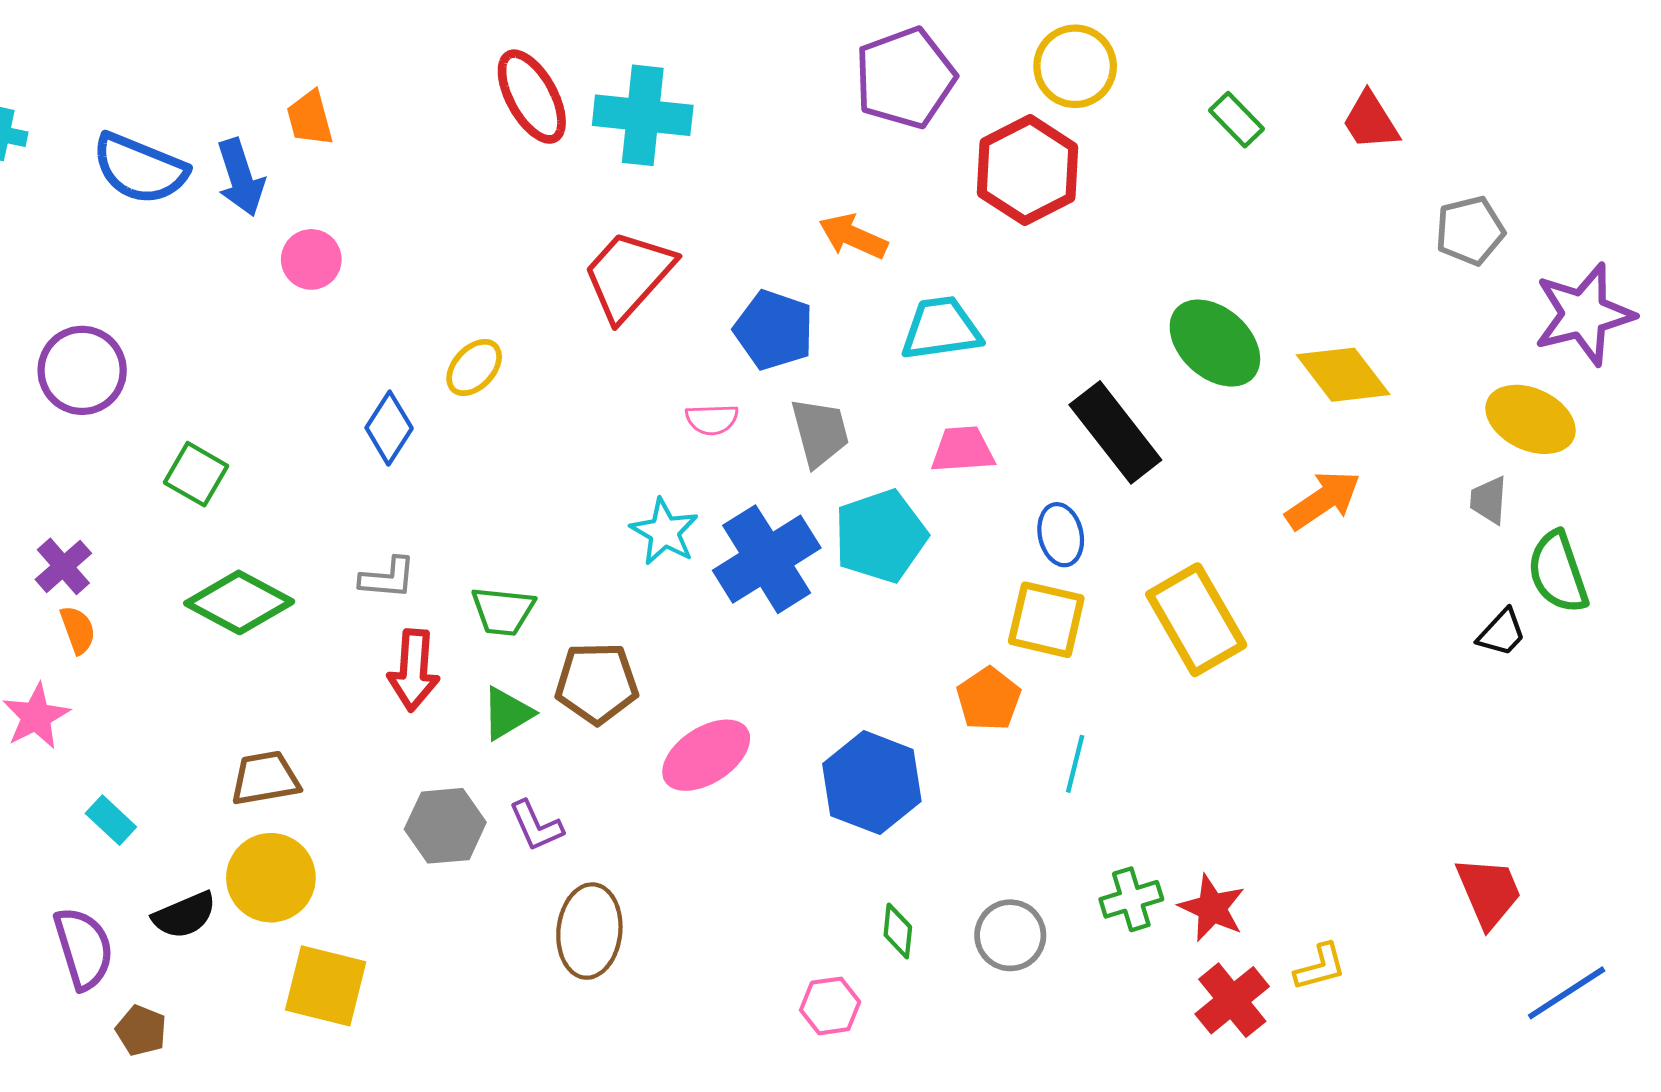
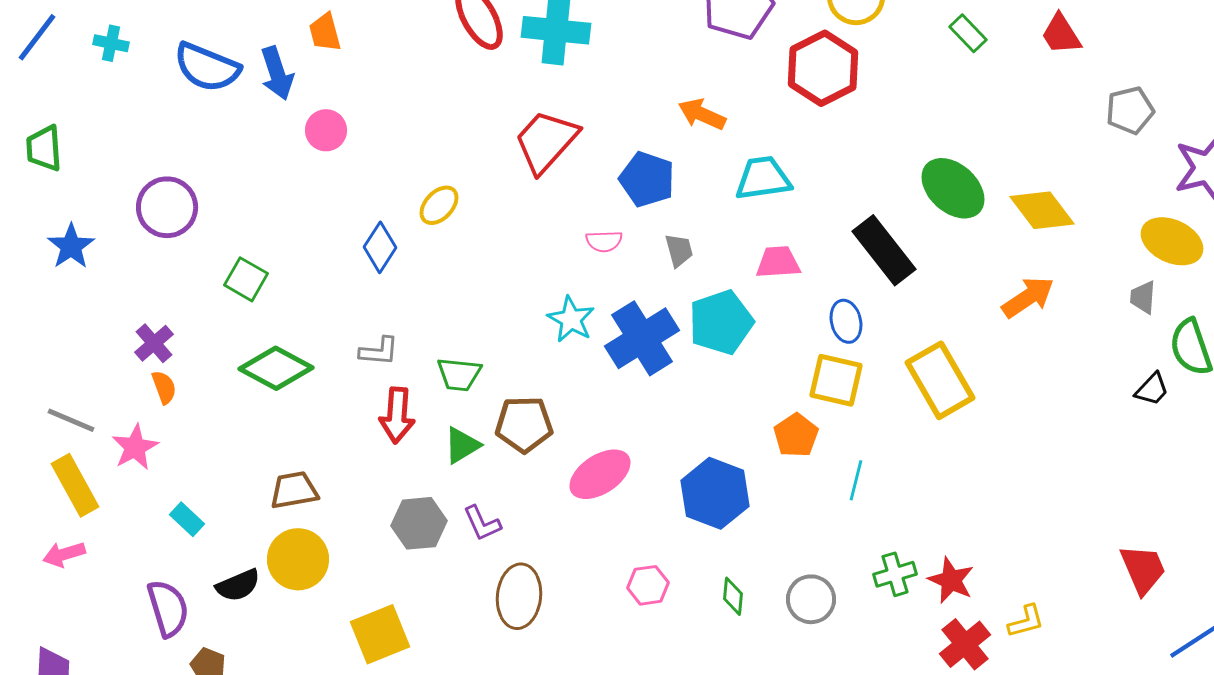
gray trapezoid: (820, 432) -> (679, 250), size x0.7
yellow square: (326, 986) -> (380, 634), moved, turned -36
pink hexagon: (830, 1006) -> (648, 585), moved

